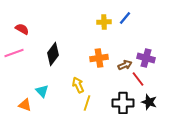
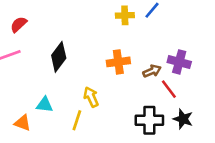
red semicircle: (22, 29) -> (19, 24), turned -72
cyan triangle: (42, 91) -> (44, 105), turned -40
yellow line: (87, 103) -> (77, 120), moved

